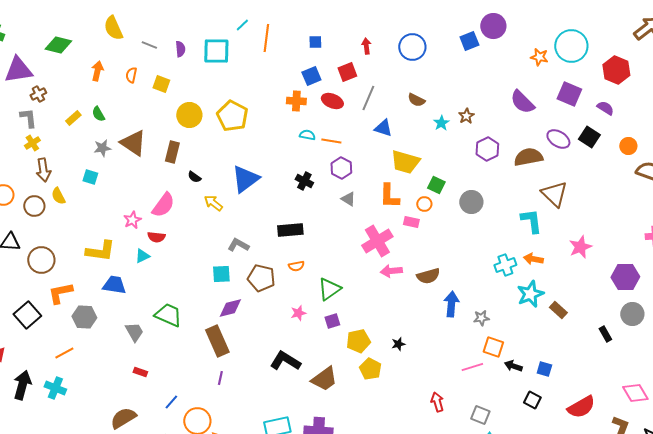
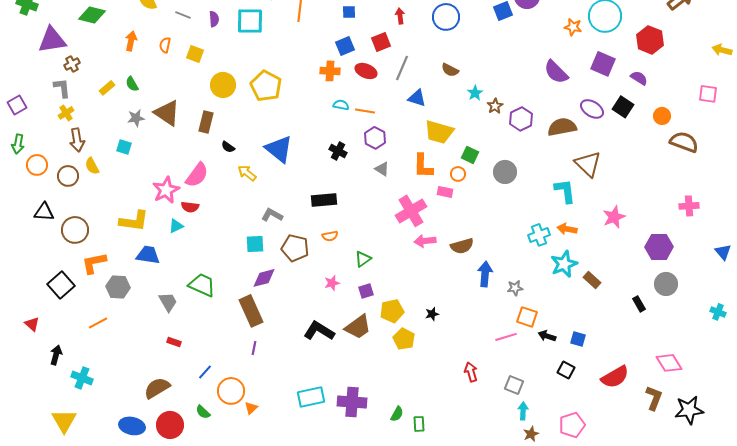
brown star: (466, 116) -> (495, 106), moved
blue triangle: (245, 179) -> (279, 149), turned -44
pink star: (132, 220) -> (166, 190), size x1.5
green triangle: (329, 289) -> (363, 259), size x0.7
brown trapezoid: (324, 379) -> (358, 327), moved
black arrow: (22, 385) -> (56, 355), size x0.7
cyan cross: (55, 388) -> (82, 378), moved

